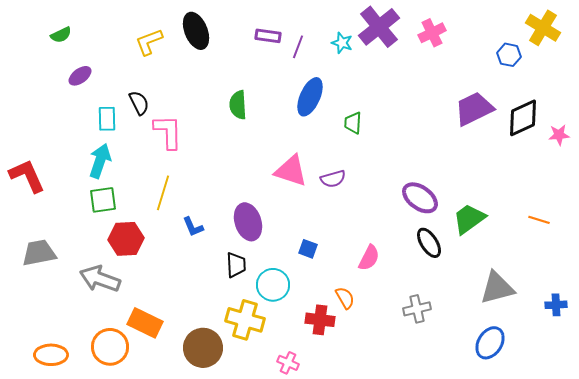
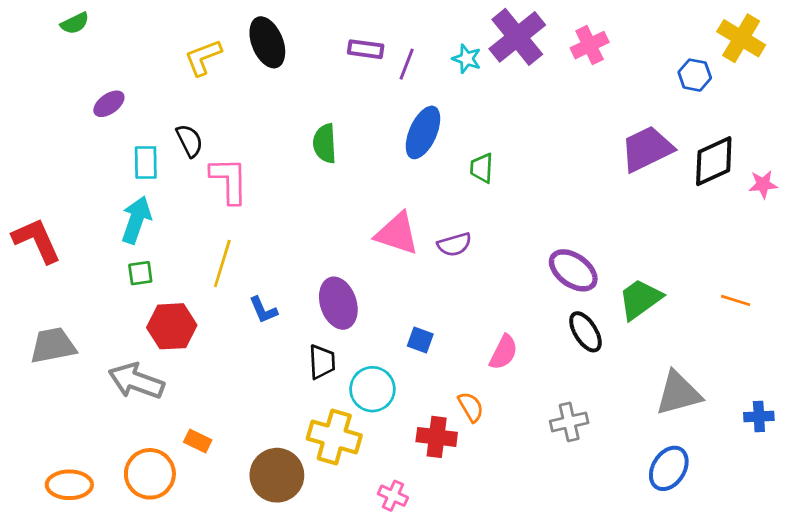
green semicircle: (61, 35) -> (75, 23), moved
green square: (103, 200) -> (140, 273), size x0.7
orange rectangle: (145, 323) -> (198, 441), size x0.6

